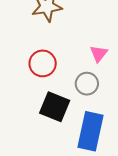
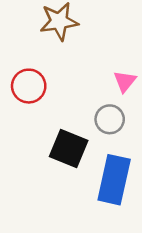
red circle: (43, 63) -> (29, 86), moved

